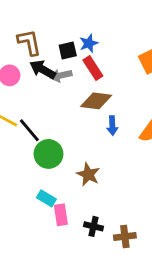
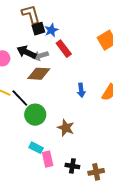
brown L-shape: (29, 42) -> (31, 14), moved
blue star: (89, 43) -> (51, 30), moved
black square: (68, 51) -> (38, 29), moved
brown diamond: (96, 101) -> (39, 74), moved

